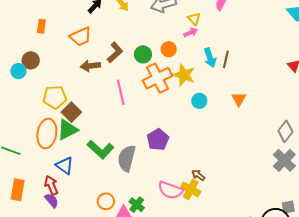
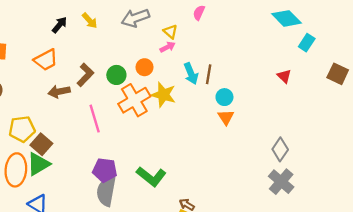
cyan circle: (199, 101) -> (224, 97), moved
purple pentagon: (158, 140) -> (105, 170), moved, turned -30
green L-shape: (100, 149) -> (151, 176), moved

